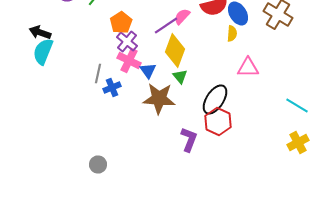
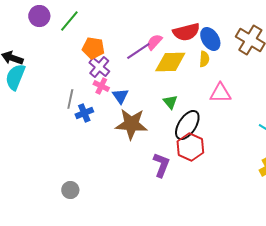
orange pentagon: (121, 22) -> (93, 48), turned -30
yellow diamond: (175, 50) -> (170, 62), moved, turned 68
pink cross: (129, 60) -> (101, 86), size x0.7
green triangle: (180, 76) -> (170, 102), moved

